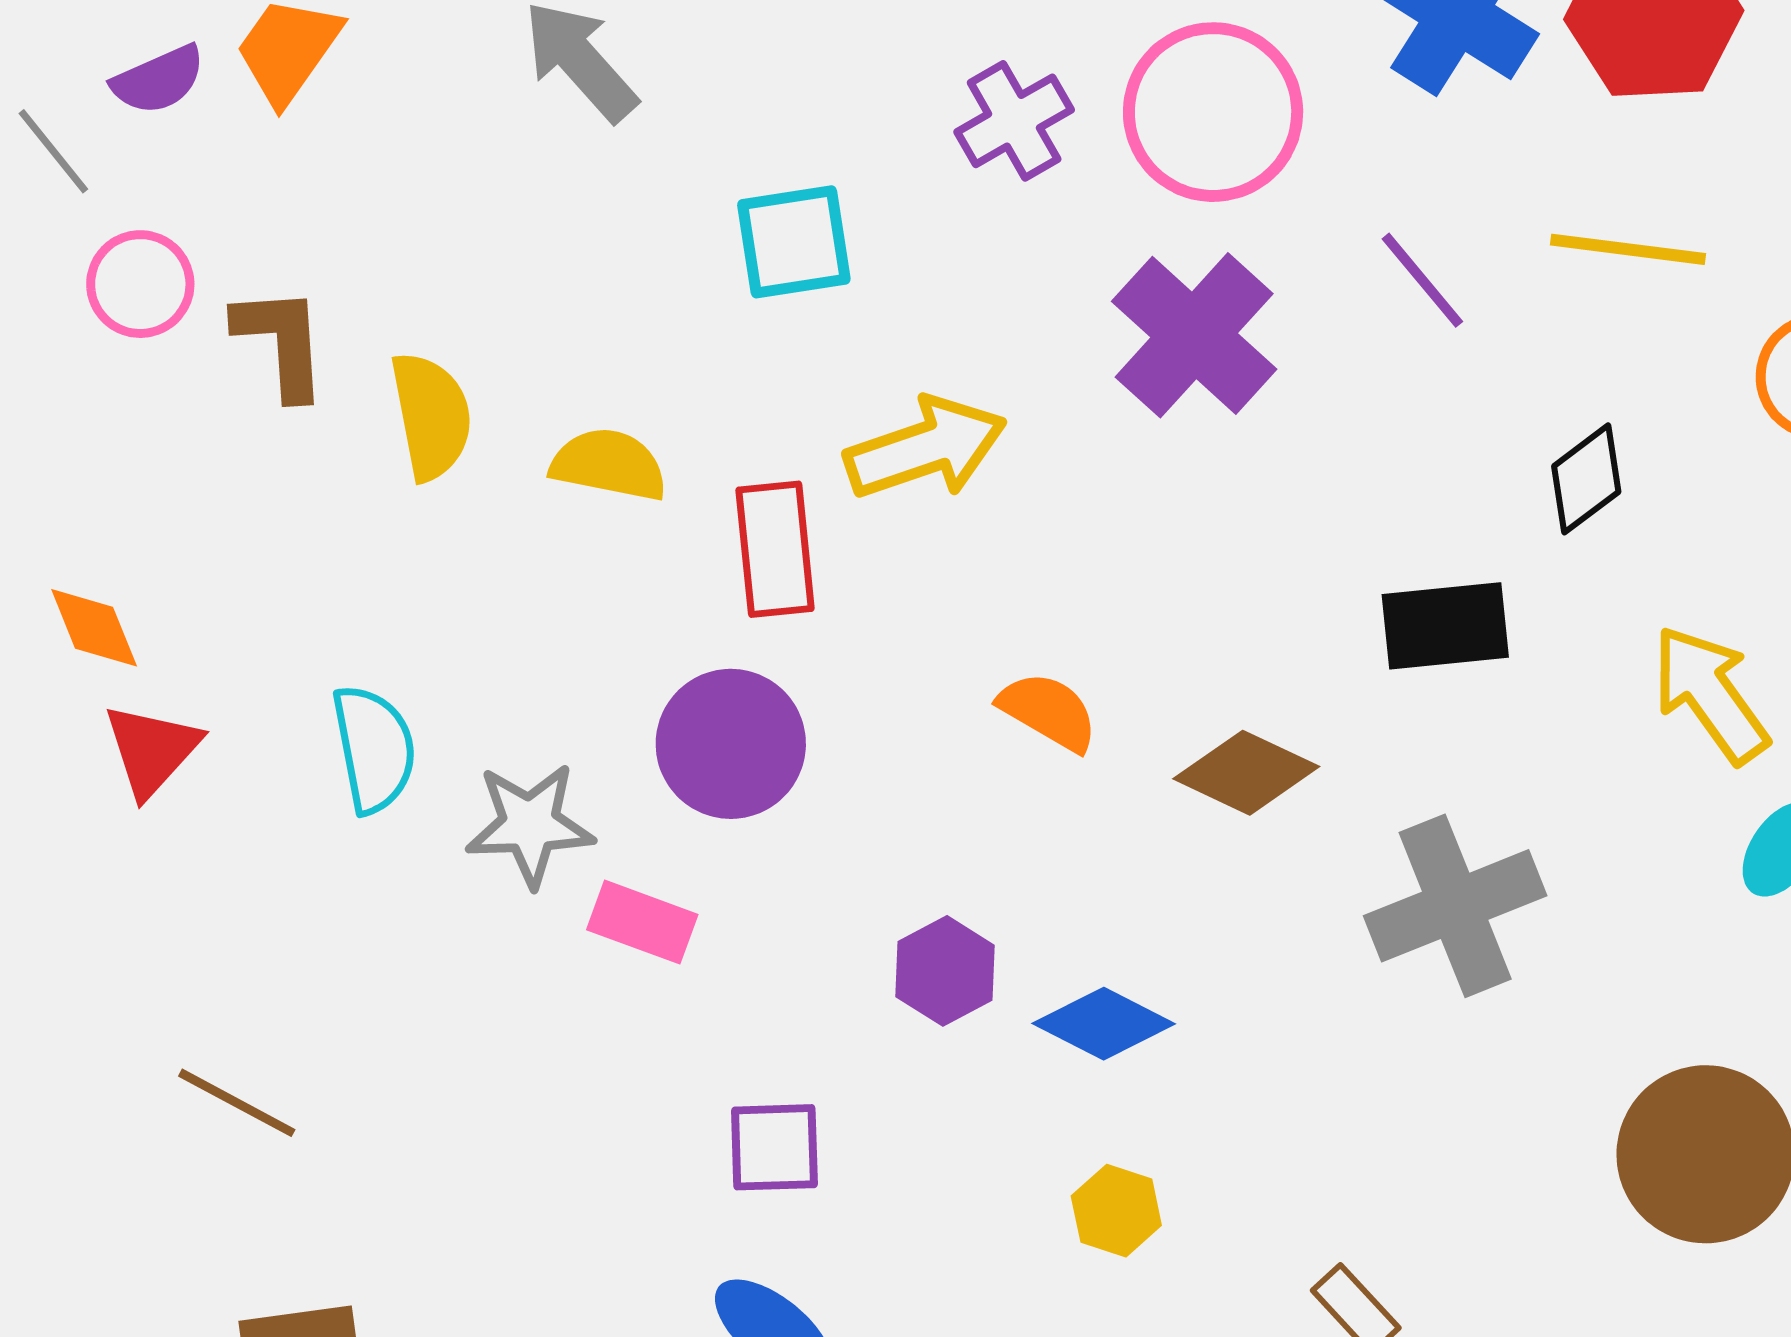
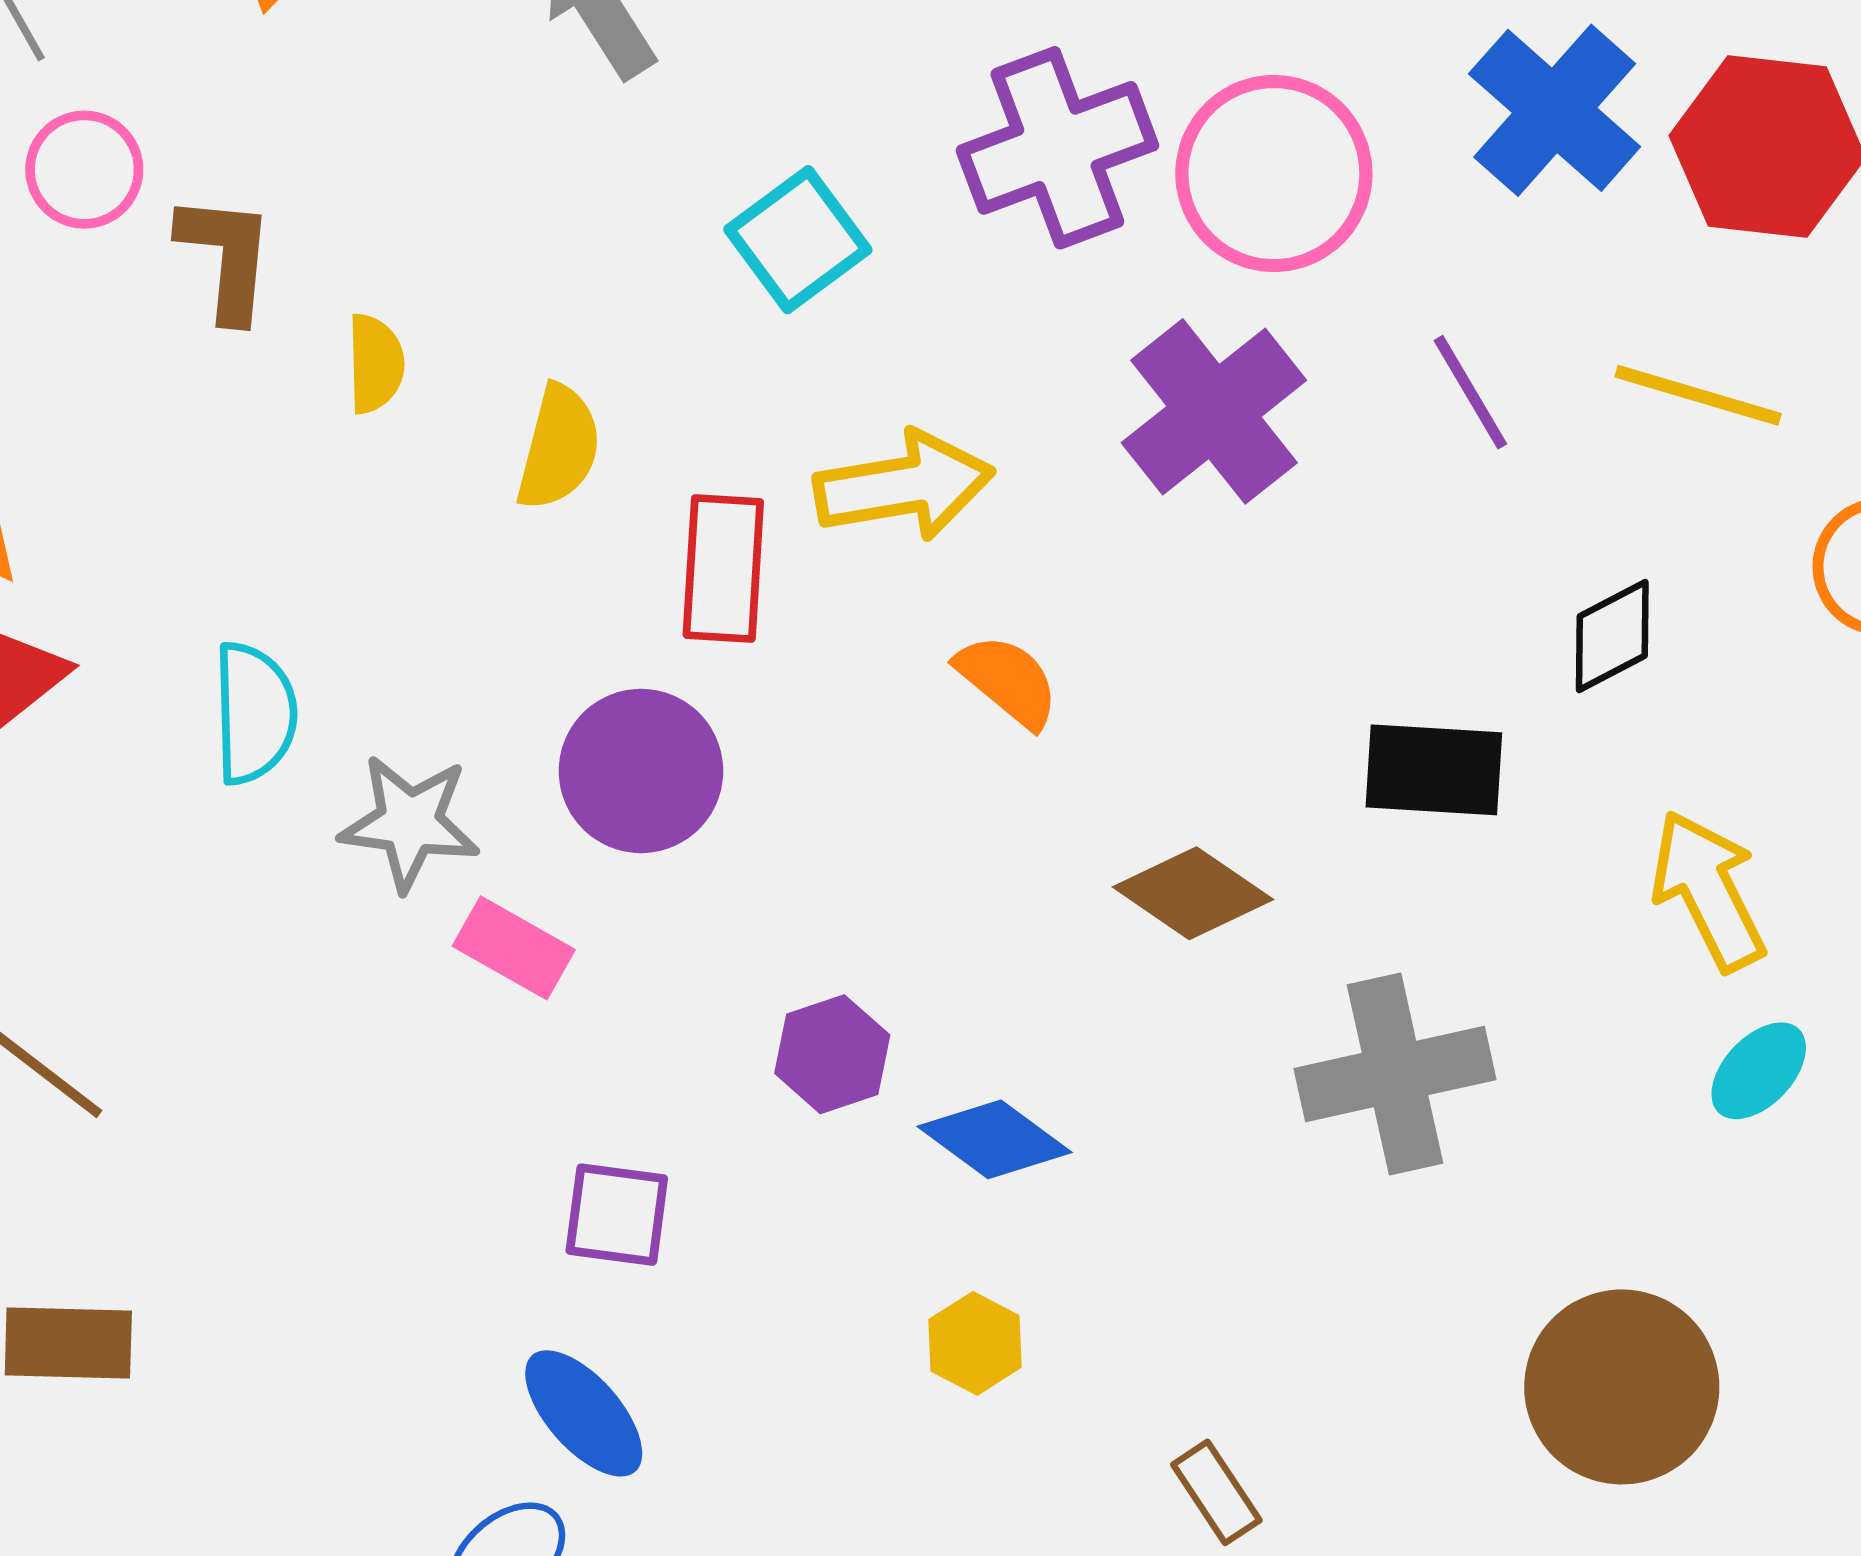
purple cross: (1014, 121) -> (1057, 148), size x1.5
cyan square: (794, 242) -> (798, 240), turned -37
yellow semicircle: (431, 416) -> (375, 364), size x0.7
yellow semicircle: (609, 465) -> (559, 448), turned 84
orange semicircle: (1048, 711) -> (1008, 681), moved

